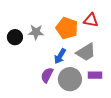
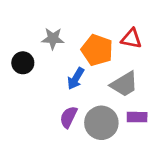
gray star: (36, 32) -> (53, 39), moved
blue arrow: (60, 56) -> (76, 79), moved

